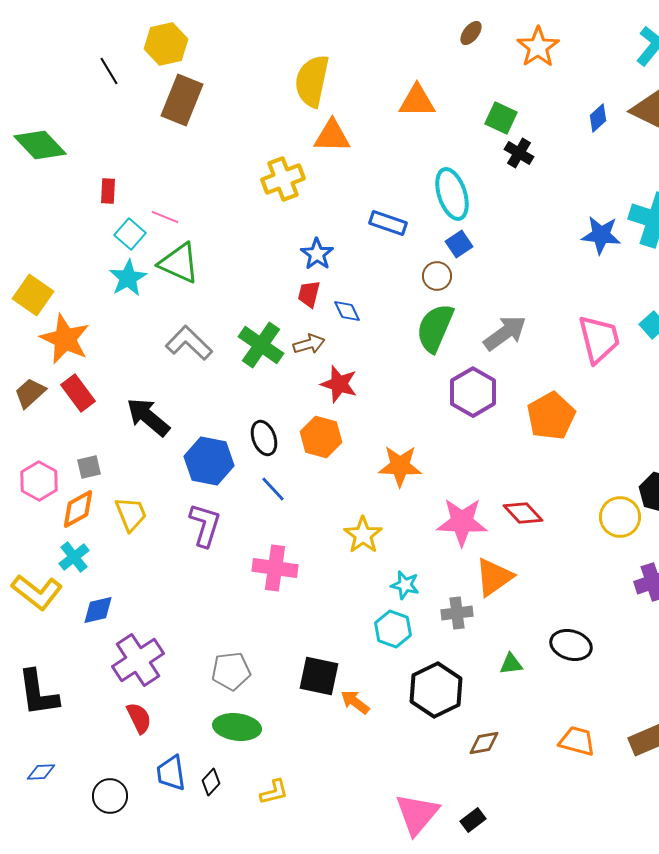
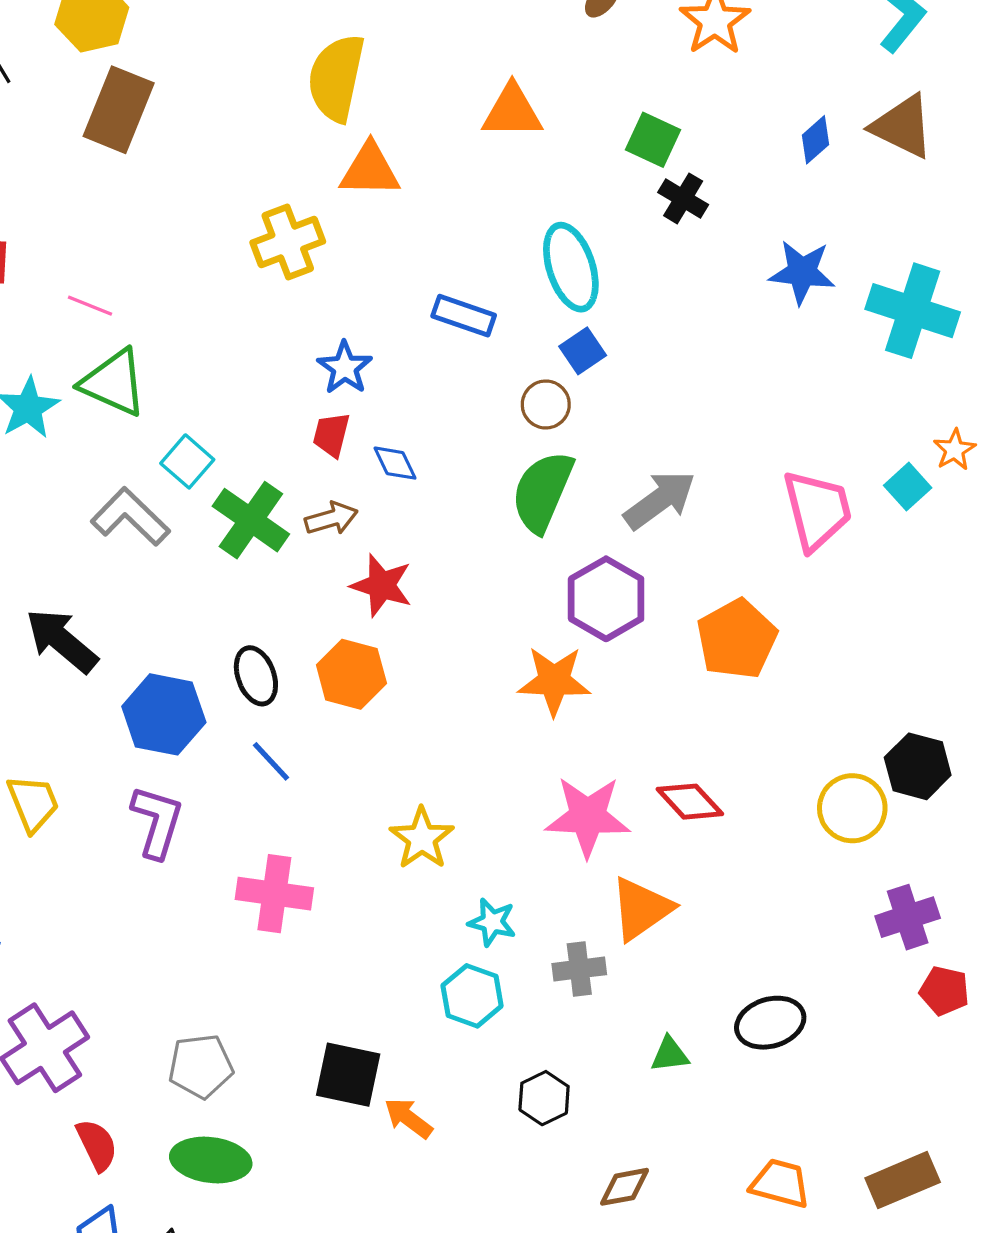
cyan square: (130, 234) -> (187, 461), moved
blue star: (601, 235) -> (802, 272), moved
orange star: (400, 466) -> (554, 681), moved
black ellipse: (571, 645) -> (770, 1023), turned -33
black hexagon: (436, 690) -> (544, 1098), size x0.6
red semicircle: (139, 718) -> (97, 1145), moved

